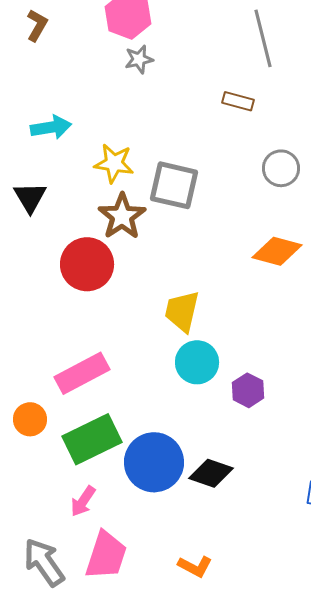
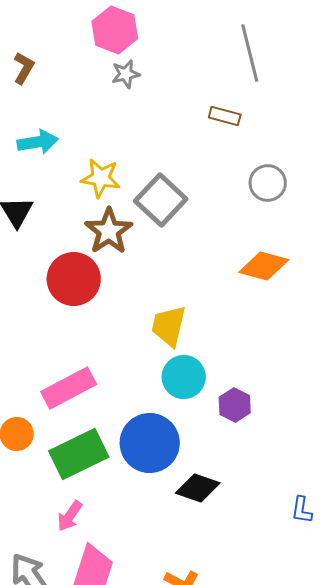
brown L-shape: (37, 25) -> (24, 68), moved
gray square: (174, 185) -> (161, 200), turned 30
blue circle: (154, 462) -> (150, 443), moved

